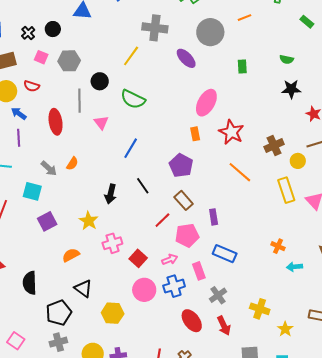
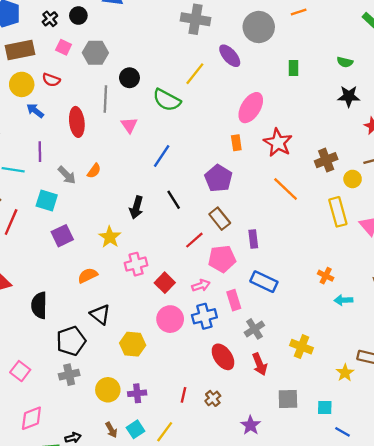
yellow line: (131, 56) -> (195, 74), moved
purple line: (19, 138) -> (40, 152), moved
yellow star: (285, 329) -> (345, 373), moved

